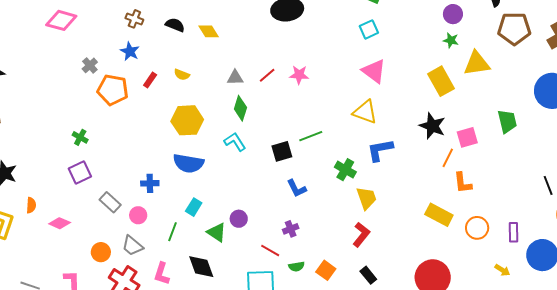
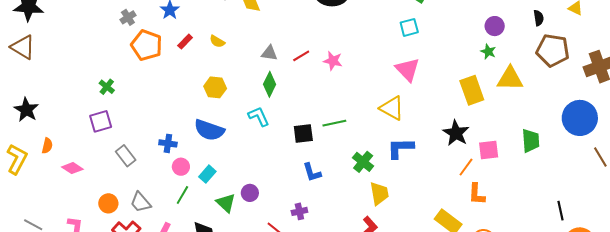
yellow hexagon: (187, 120) -> (215, 87), size x0.7
pink circle: (138, 215) -> (181, 167), moved

